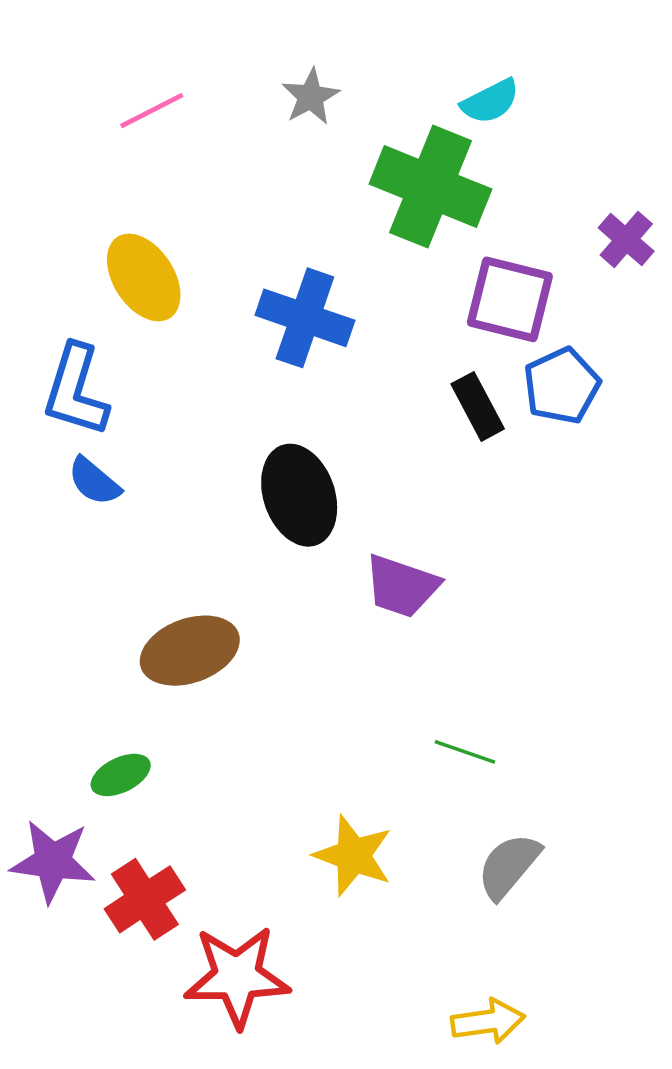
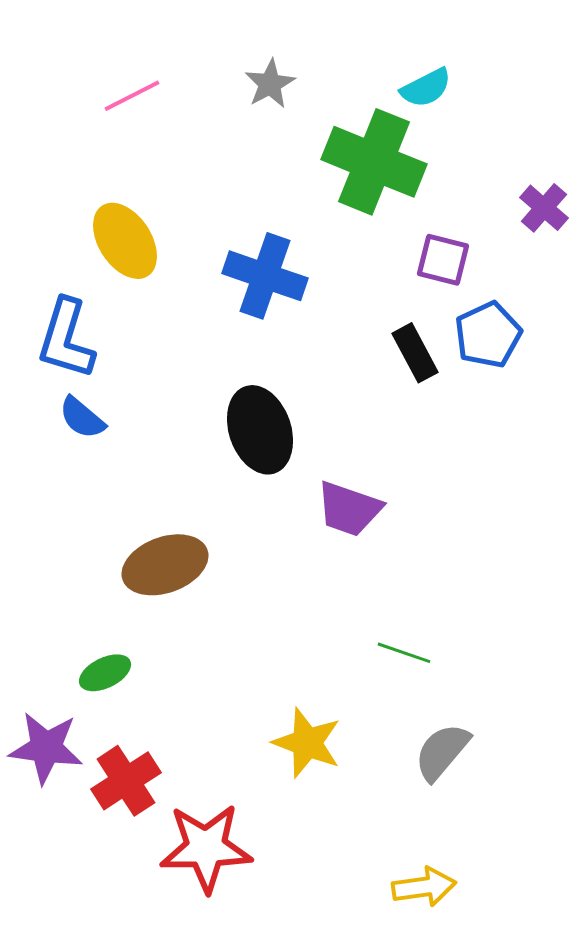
purple square: (510, 299) -> (443, 260), size x0.7

